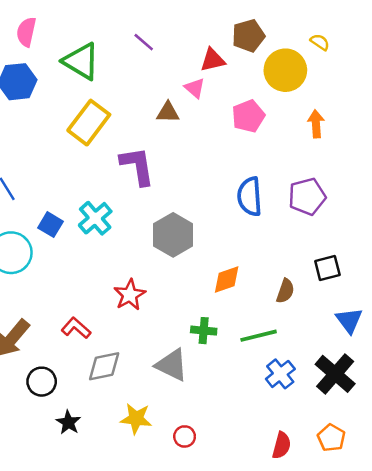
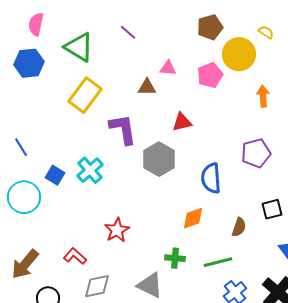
red triangle: (213, 60) -> (182, 122), moved
pink triangle: (195, 88) -> (168, 68), turned -36
pink pentagon: (248, 116) -> (210, 75), moved
blue semicircle: (250, 197) -> (211, 178), moved
gray hexagon: (173, 235) -> (159, 159), moved

